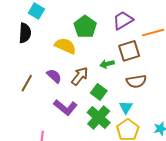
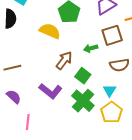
purple semicircle: (54, 76) -> (14, 97), moved
brown line: (27, 83) -> (12, 68), turned 48

